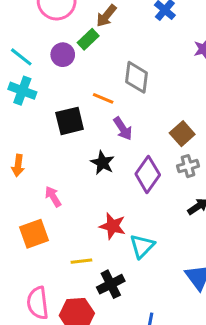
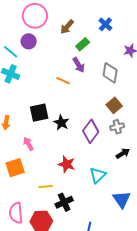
green rectangle: (88, 39) -> (83, 44), moved
purple circle: (63, 55) -> (29, 41), moved
gray diamond: (136, 77) -> (110, 73), moved
black square: (70, 121) -> (39, 113), moved
purple arrow: (123, 129) -> (79, 65), moved
cyan triangle: (142, 246) -> (98, 175), moved

